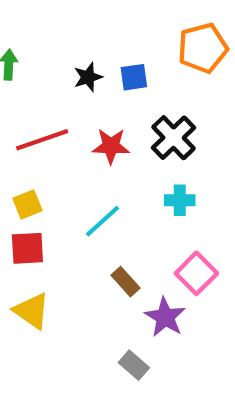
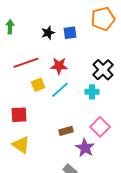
black cross: (174, 138) -> (103, 70), moved
yellow square: (27, 204) -> (38, 85), moved
cyan line: (103, 221) -> (60, 90), moved
brown rectangle: (126, 282) -> (66, 131), turned -64

